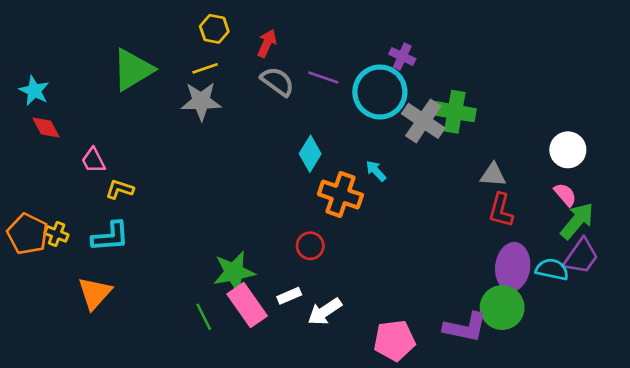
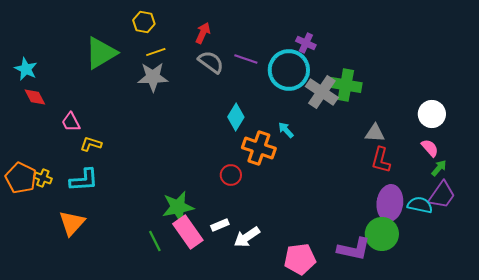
yellow hexagon: (214, 29) -> (144, 22), moved
green arrow: (577, 221) -> (439, 168), size x0.6
red circle: (310, 246) -> (231, 175), moved

